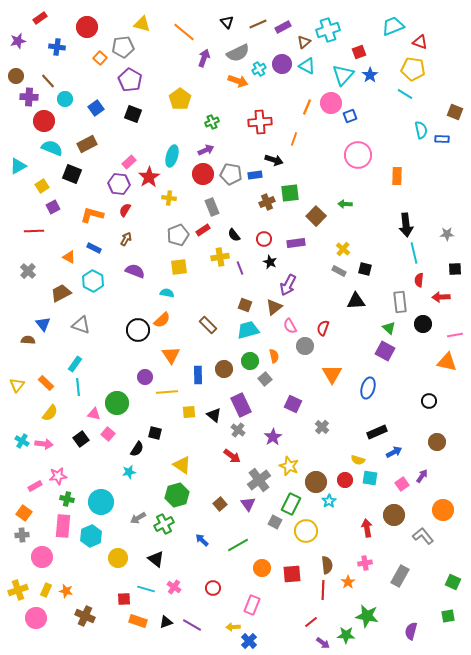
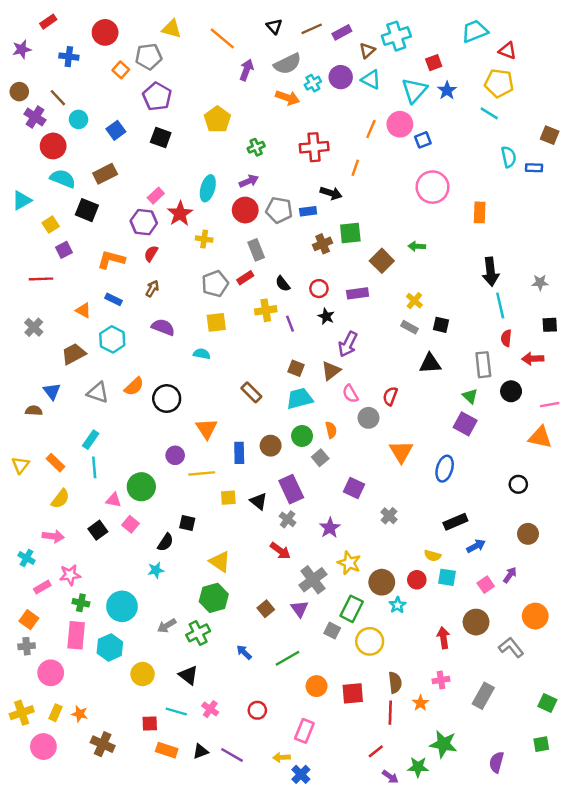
purple cross: (29, 97) -> (35, 117), turned 30
orange semicircle: (162, 320) -> (134, 386), moved
cyan cross: (22, 441) -> (27, 558), moved

